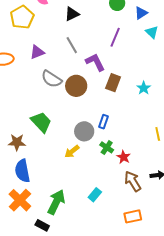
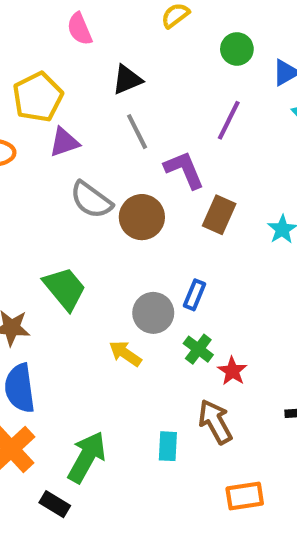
black triangle: (72, 14) -> (127, 80), moved
yellow pentagon: (22, 17) -> (38, 97), moved
yellow arrow: (72, 151) -> (125, 353), turned 70
brown arrow: (133, 181) -> (215, 422), moved
cyan rectangle: (95, 195) -> (168, 446), turned -40

